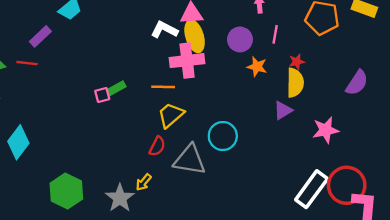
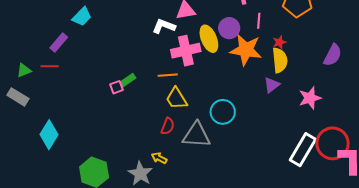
yellow ellipse: (195, 36) -> (209, 39), moved
orange star: (257, 67) -> (246, 50), size x1.8
yellow trapezoid: (171, 115) -> (177, 98), turned -75
yellow arrow: (144, 182) -> (159, 158), turned 84

